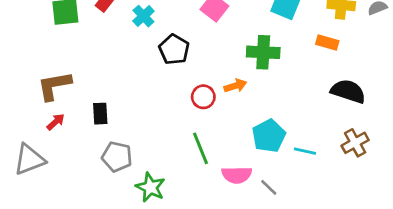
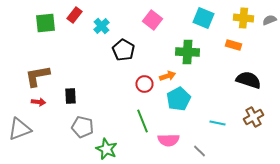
red arrow: (56, 122) -> (38, 102), turned 48
cyan pentagon: (269, 136) -> (178, 99), moved
gray line: (269, 187) -> (199, 151), moved

